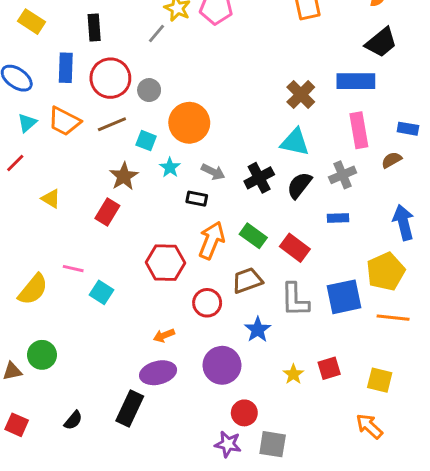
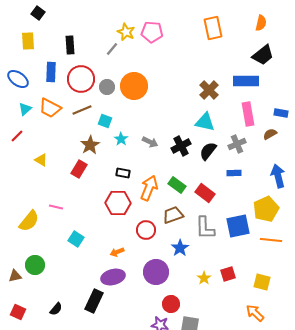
yellow rectangle: (32, 22) -> (28, 41), turned 54
orange circle: (189, 123) -> (134, 86), moved
black rectangle: (197, 199) -> (123, 173), moved
cyan square: (101, 292) -> (76, 239), moved

